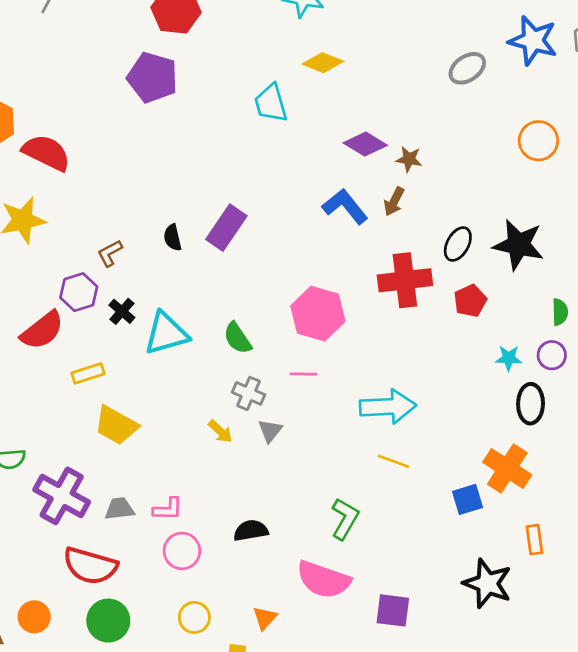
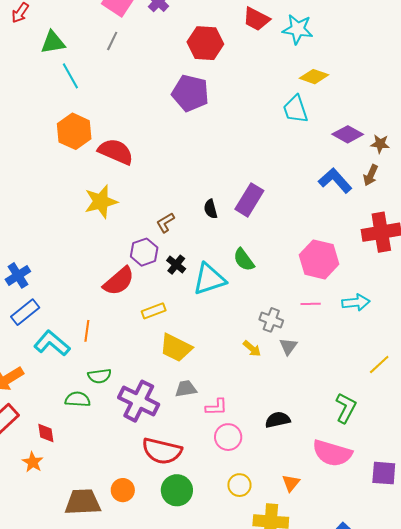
cyan trapezoid: (271, 103) -> (295, 109), moved
green semicircle: (237, 338) -> (244, 260), moved
cyan arrow: (388, 407) -> (356, 302), moved, size x0.7
yellow line: (393, 461) -> (379, 364), turned -60
gray trapezoid: (119, 509) -> (186, 389), moved

